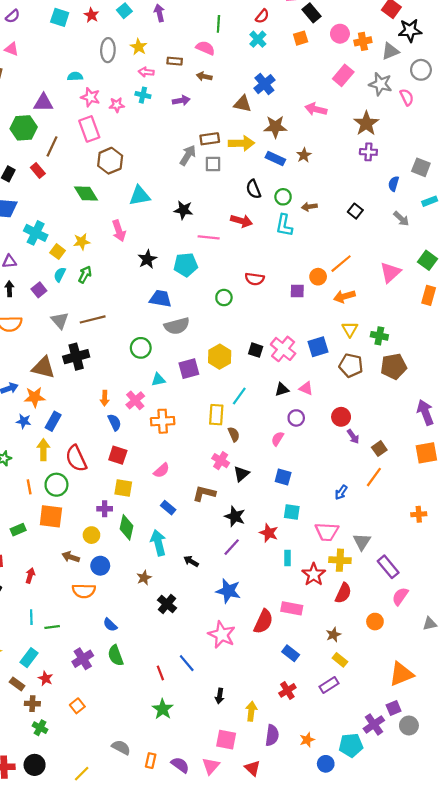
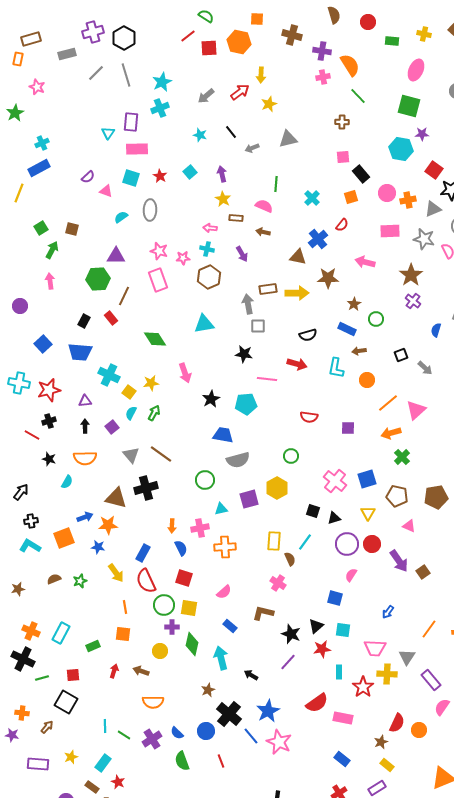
red semicircle: (262, 16) -> (342, 225), moved
yellow star: (139, 47) -> (223, 199), moved
pink triangle: (12, 49) -> (106, 191), moved
gray ellipse: (108, 50) -> (150, 210), moved
pink rectangle: (343, 75) -> (390, 231), turned 48
cyan semicircle: (75, 76) -> (121, 217), moved, turned -32
purple arrow: (181, 100) -> (242, 254), turned 70
purple cross: (368, 152) -> (413, 301), turned 35
gray arrow: (188, 155) -> (248, 304), turned -42
blue rectangle: (275, 158) -> (347, 329), moved
brown hexagon: (110, 161) -> (209, 277), moved
gray square: (213, 164) -> (258, 326), moved
black semicircle: (253, 189) -> (308, 335), turned -84
cyan triangle: (140, 196) -> (204, 324), moved
green circle: (283, 197) -> (376, 319), moved
black square: (355, 211) -> (401, 355), turned 32
gray arrow: (401, 219) -> (425, 368), moved
pink triangle: (390, 272) -> (416, 410), moved
orange circle: (318, 277) -> (367, 380), moved
green circle: (224, 298) -> (291, 456), moved
brown line: (93, 319) -> (161, 454), turned 50
yellow triangle: (350, 329) -> (368, 513), moved
green cross: (379, 336) -> (402, 457), moved, turned 35
black square: (256, 350) -> (313, 511), moved
pink triangle: (306, 388) -> (409, 526), moved
cyan line: (239, 396) -> (305, 542), moved
pink cross: (135, 400) -> (200, 528), turned 30
red circle: (341, 417) -> (372, 544), moved
purple circle: (296, 418) -> (347, 544), size x1.5
blue rectangle: (53, 421) -> (143, 553), moved
purple arrow: (353, 437) -> (399, 561), size x1.6
pink semicircle: (278, 439) -> (351, 575), moved
yellow arrow: (43, 450) -> (116, 573), turned 144
black triangle: (241, 474) -> (316, 626), moved
orange line: (374, 477) -> (429, 629), moved
green circle: (56, 485) -> (164, 605), moved
orange line: (29, 487) -> (125, 607), moved
orange square: (51, 516) -> (123, 634), size x0.7
red star: (269, 533) -> (322, 649), turned -30
blue circle: (100, 566) -> (206, 731), moved
red arrow: (30, 576) -> (114, 671), moved
blue star: (228, 591) -> (268, 711), moved, turned 30
red semicircle: (343, 593) -> (397, 723), moved
black cross: (167, 604) -> (229, 714), size x1.4
red semicircle: (263, 622) -> (317, 703), moved, turned 30
green line: (52, 627) -> (124, 735), turned 40
purple cross: (83, 659) -> (152, 739), moved
blue line: (187, 663) -> (251, 736), moved
red line: (160, 673) -> (221, 761), moved

